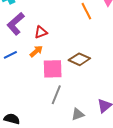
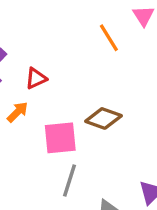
orange arrow: (36, 51) -> (18, 112), moved

